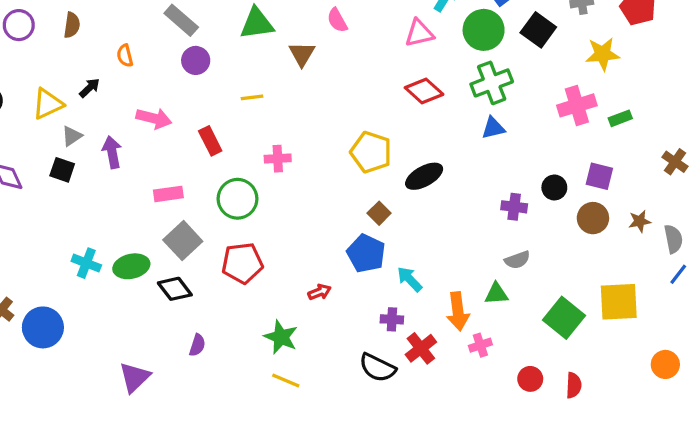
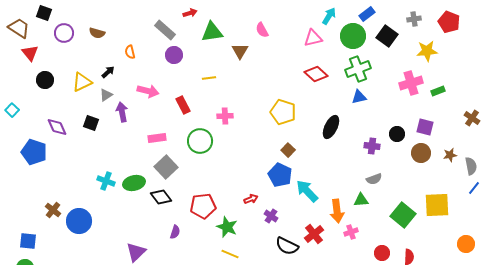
brown semicircle: (72, 25) -> (97, 33), turned 98
gray triangle: (72, 136) -> (106, 95), moved
black ellipse: (424, 176) -> (331, 127), moved, turned -35
red pentagon: (242, 263) -> (203, 206), moved
cyan arrow: (410, 279) -> (307, 191), size x1.4
purple cross: (392, 319) -> (271, 216), moved, turned 32

